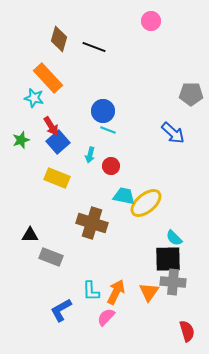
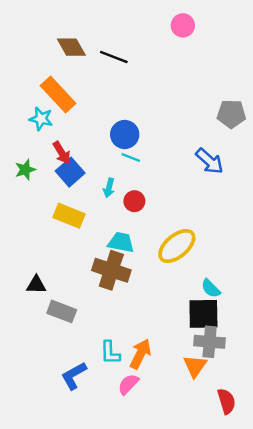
brown diamond: (59, 39) -> (71, 47), turned -45
cyan trapezoid: (124, 196) -> (121, 242), moved
orange triangle: (149, 292) -> (195, 366), moved

